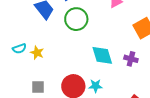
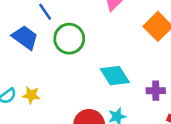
purple cross: (131, 59) -> (156, 91), moved

